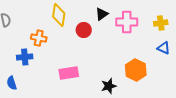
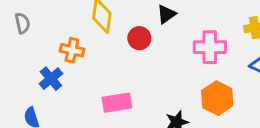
pink cross: (127, 22) -> (210, 47), moved
blue cross: (25, 57) -> (51, 79), turned -35

